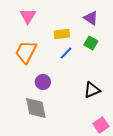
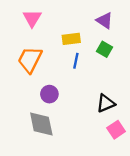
blue line: (66, 53) -> (76, 61), turned -32
pink square: (101, 125) -> (116, 130), moved

